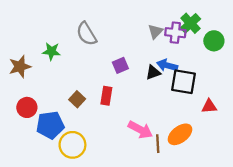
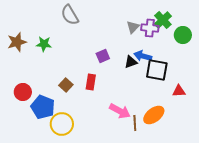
gray semicircle: (86, 34) -> (70, 15), moved
brown star: (20, 67) -> (17, 42), moved
blue pentagon: (50, 125) -> (43, 107), turned 30

